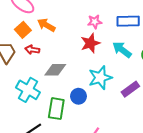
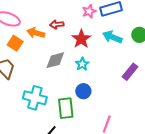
pink star: (95, 22) -> (89, 11), moved
red arrow: (32, 50) -> (57, 25), moved
gray diamond: (55, 70) -> (55, 60), moved
cyan star: (100, 78) -> (82, 64), moved, size x0.6

